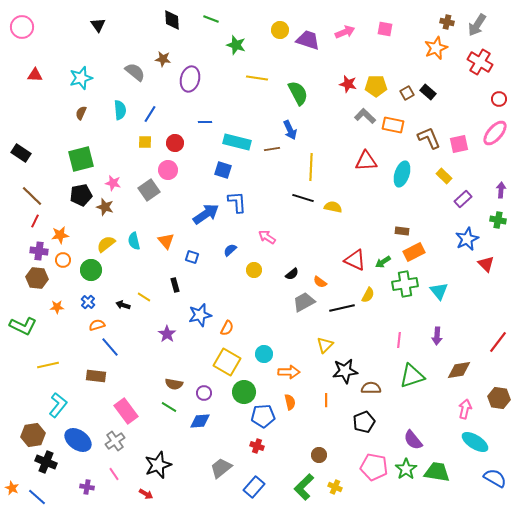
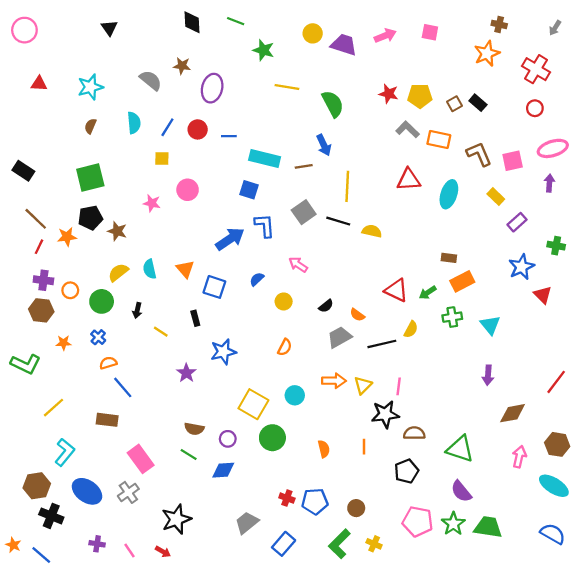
gray arrow: (477, 25) -> (555, 28), moved, size x0.6
red circle: (499, 99) -> (535, 108), moved
pink ellipse: (495, 133) -> (553, 148), turned 32
red circle: (175, 143) -> (198, 129), moved
pink star: (113, 183) -> (152, 203), moved
gray square: (149, 190) -> (304, 212), moved
purple arrow: (501, 190) -> (549, 183), moved
orange star: (60, 235) -> (67, 237), moved
blue square: (192, 257) -> (214, 287), size x1.5
green cross: (405, 284) -> (452, 317), size x0.7
black arrow: (123, 305) -> (137, 310), moved, turned -96
orange semicircle: (227, 328) -> (285, 347), moved
pink line: (399, 340) -> (399, 386), moved
yellow line: (48, 365) -> (54, 408), turned -30
orange arrow: (289, 372) -> (334, 381), moved
green triangle: (412, 376) -> (460, 449), moved, turned 36
blue pentagon: (263, 416) -> (315, 501), moved
cyan ellipse: (475, 442) -> (554, 486), moved
pink line: (114, 474) -> (129, 551), moved

